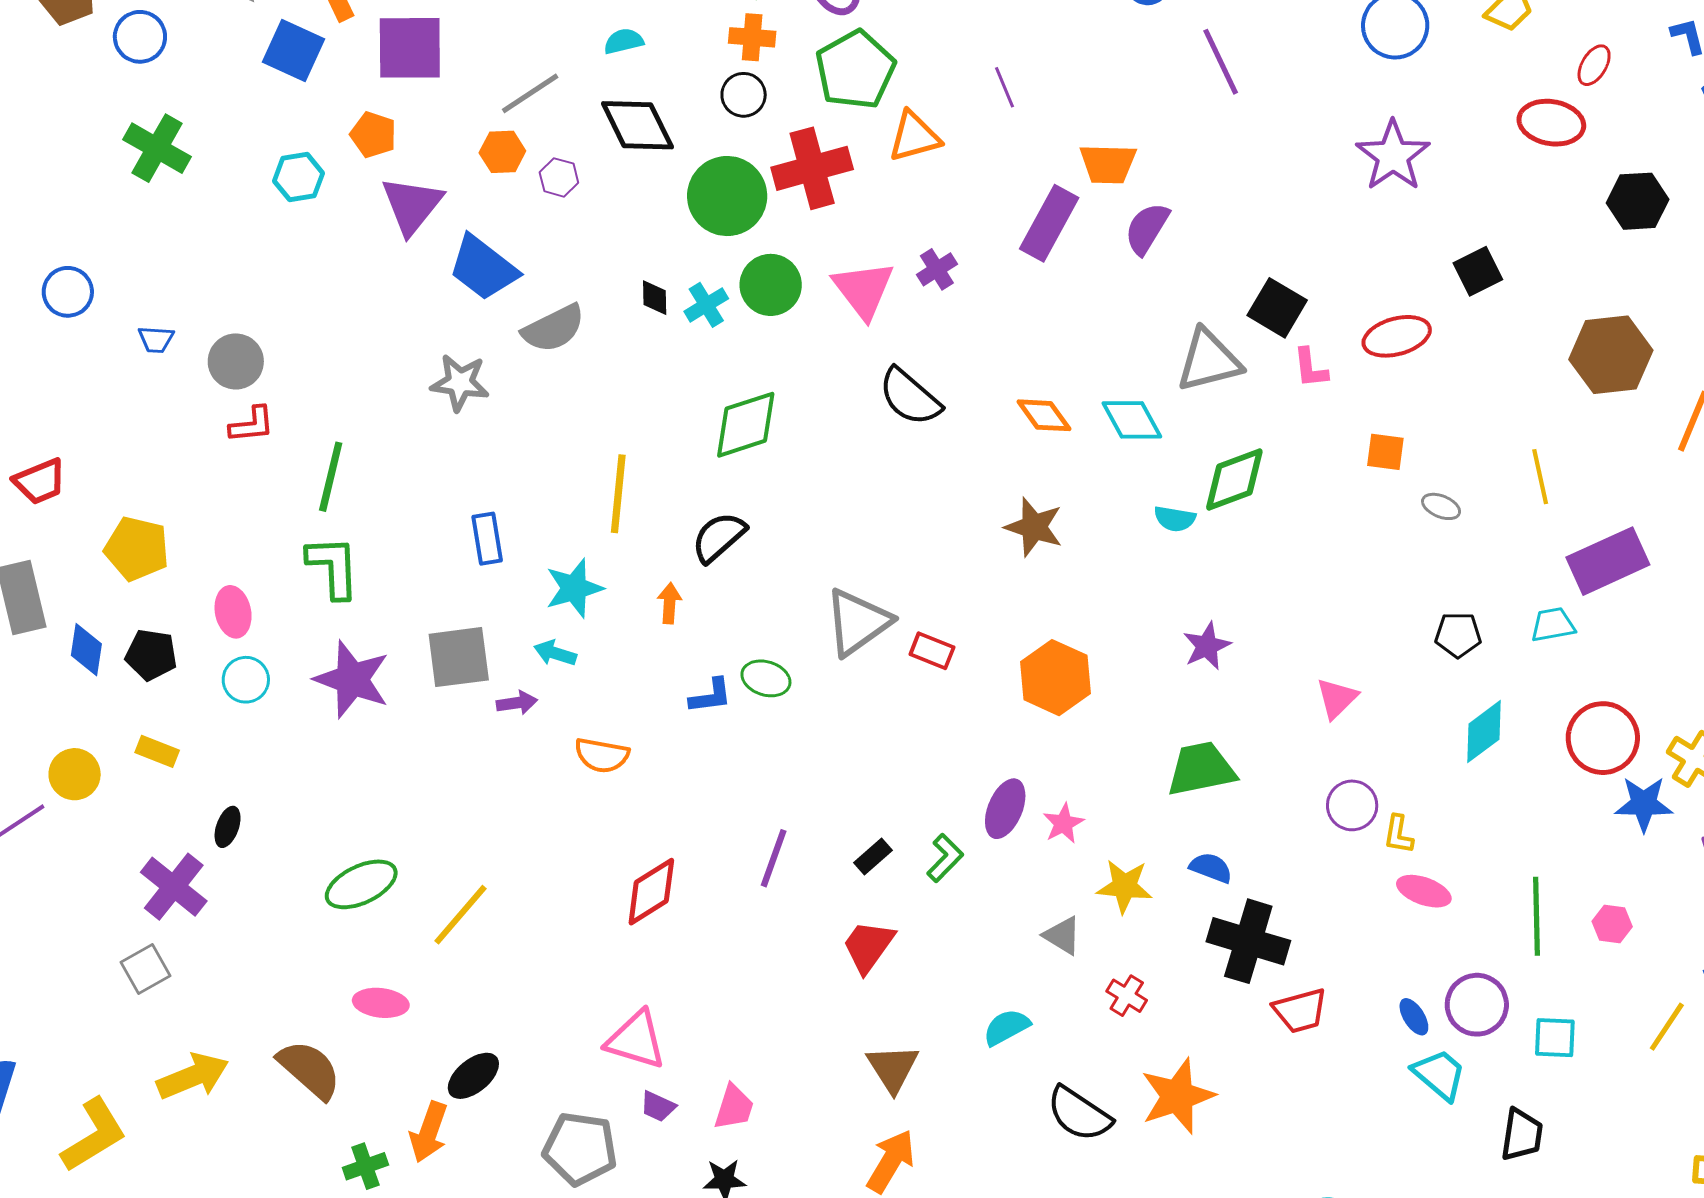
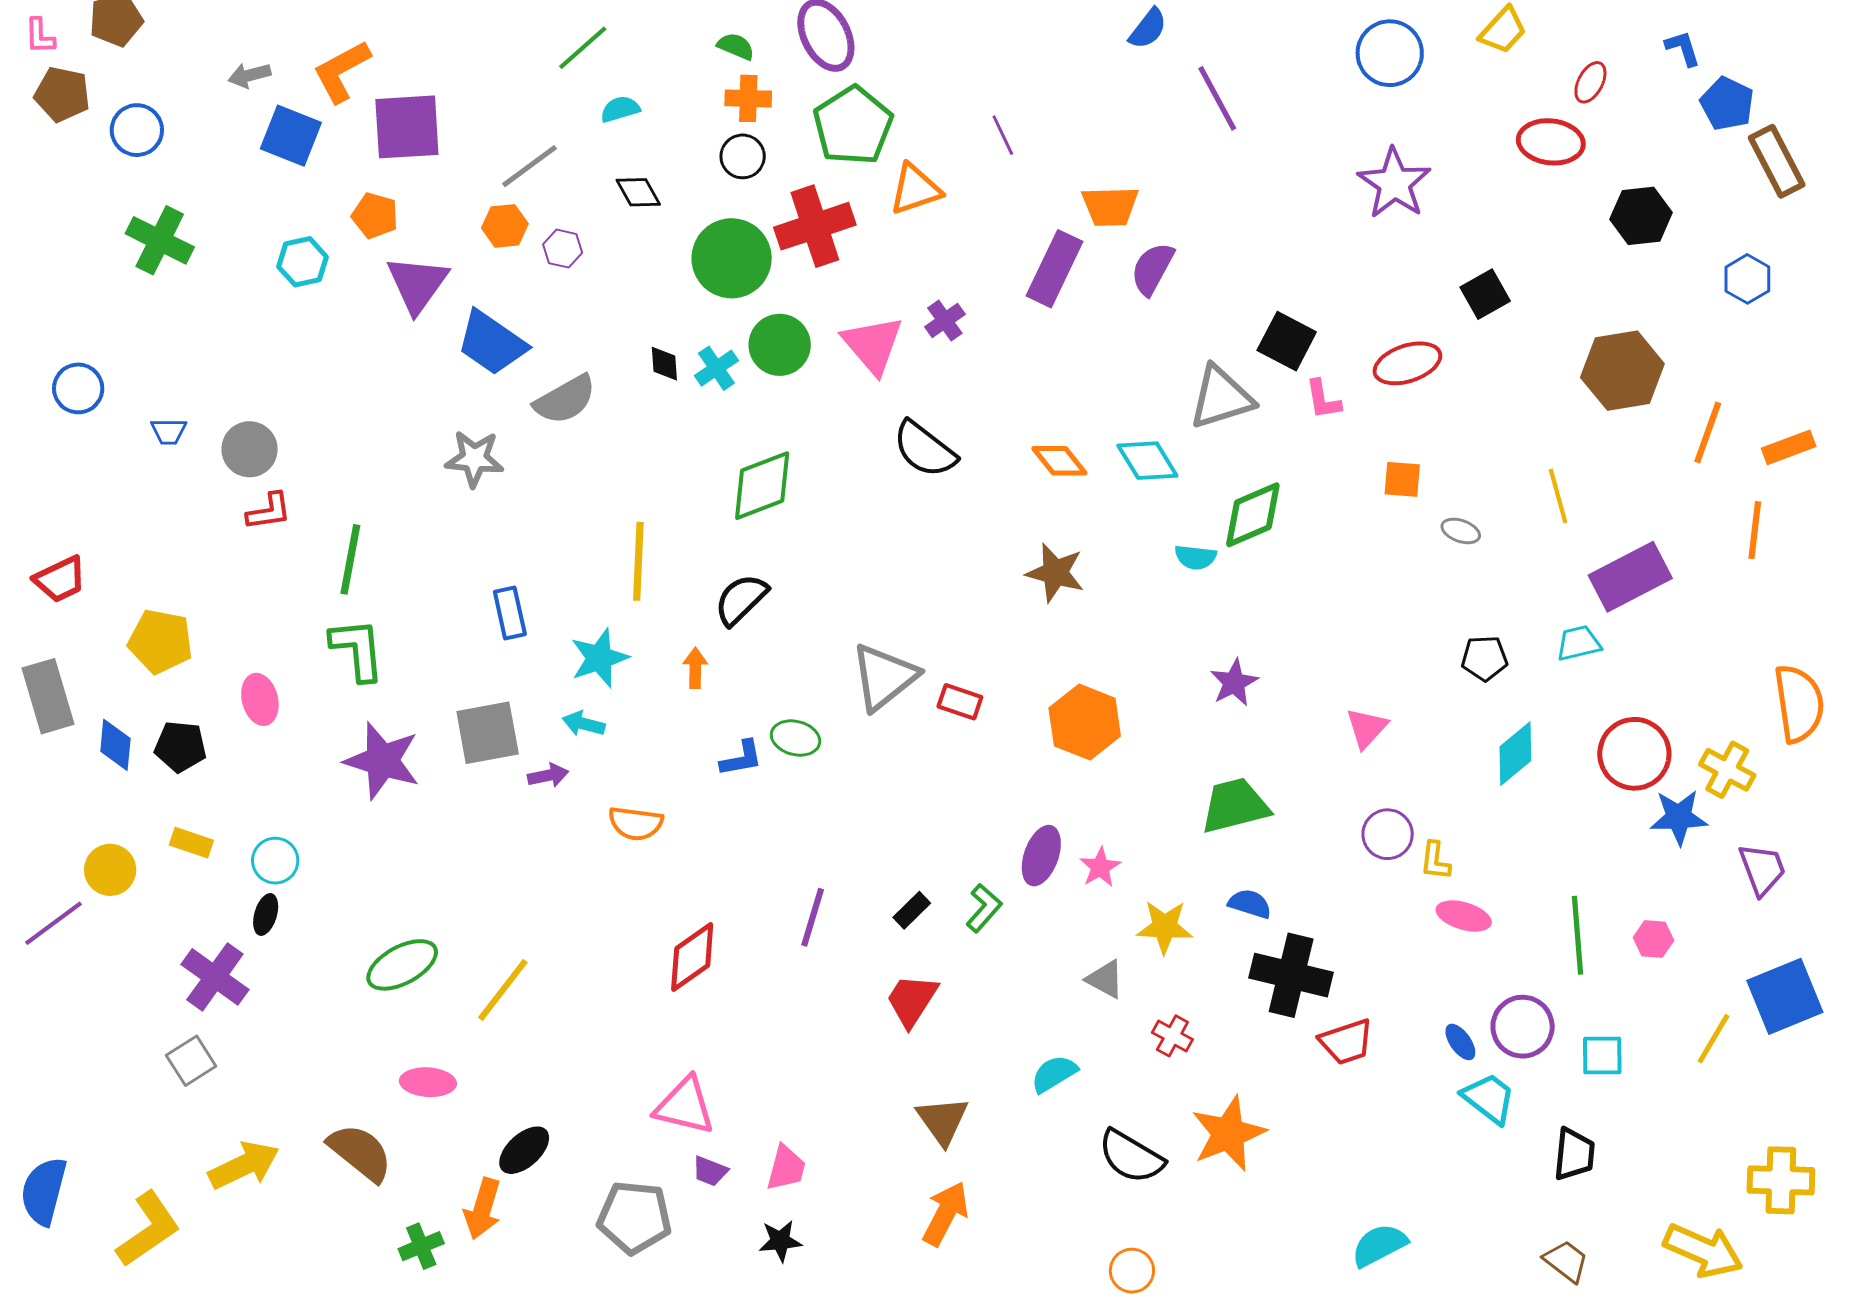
black diamond: (637, 125) -> (638, 192), size x0.6
cyan circle: (246, 680) -> (275, 861), moved

